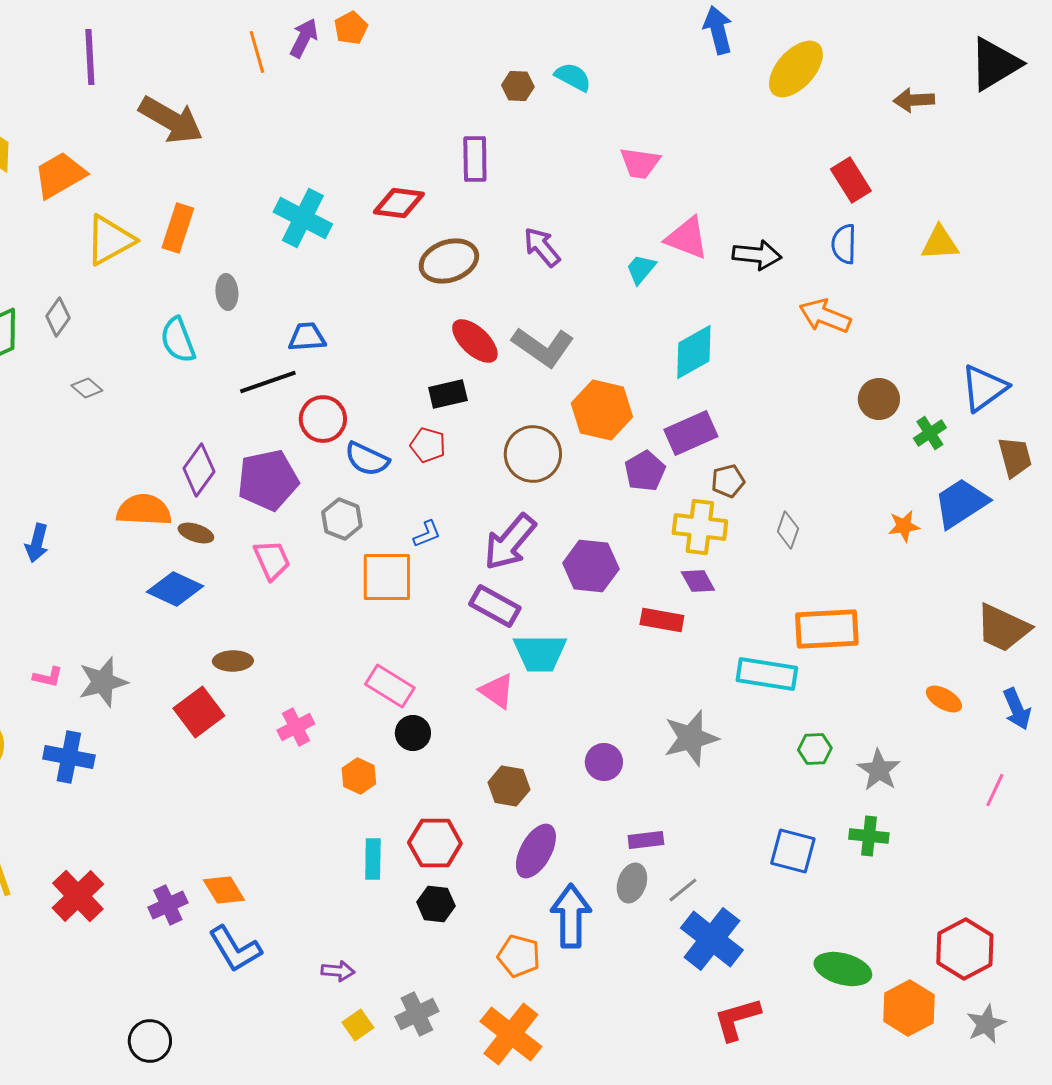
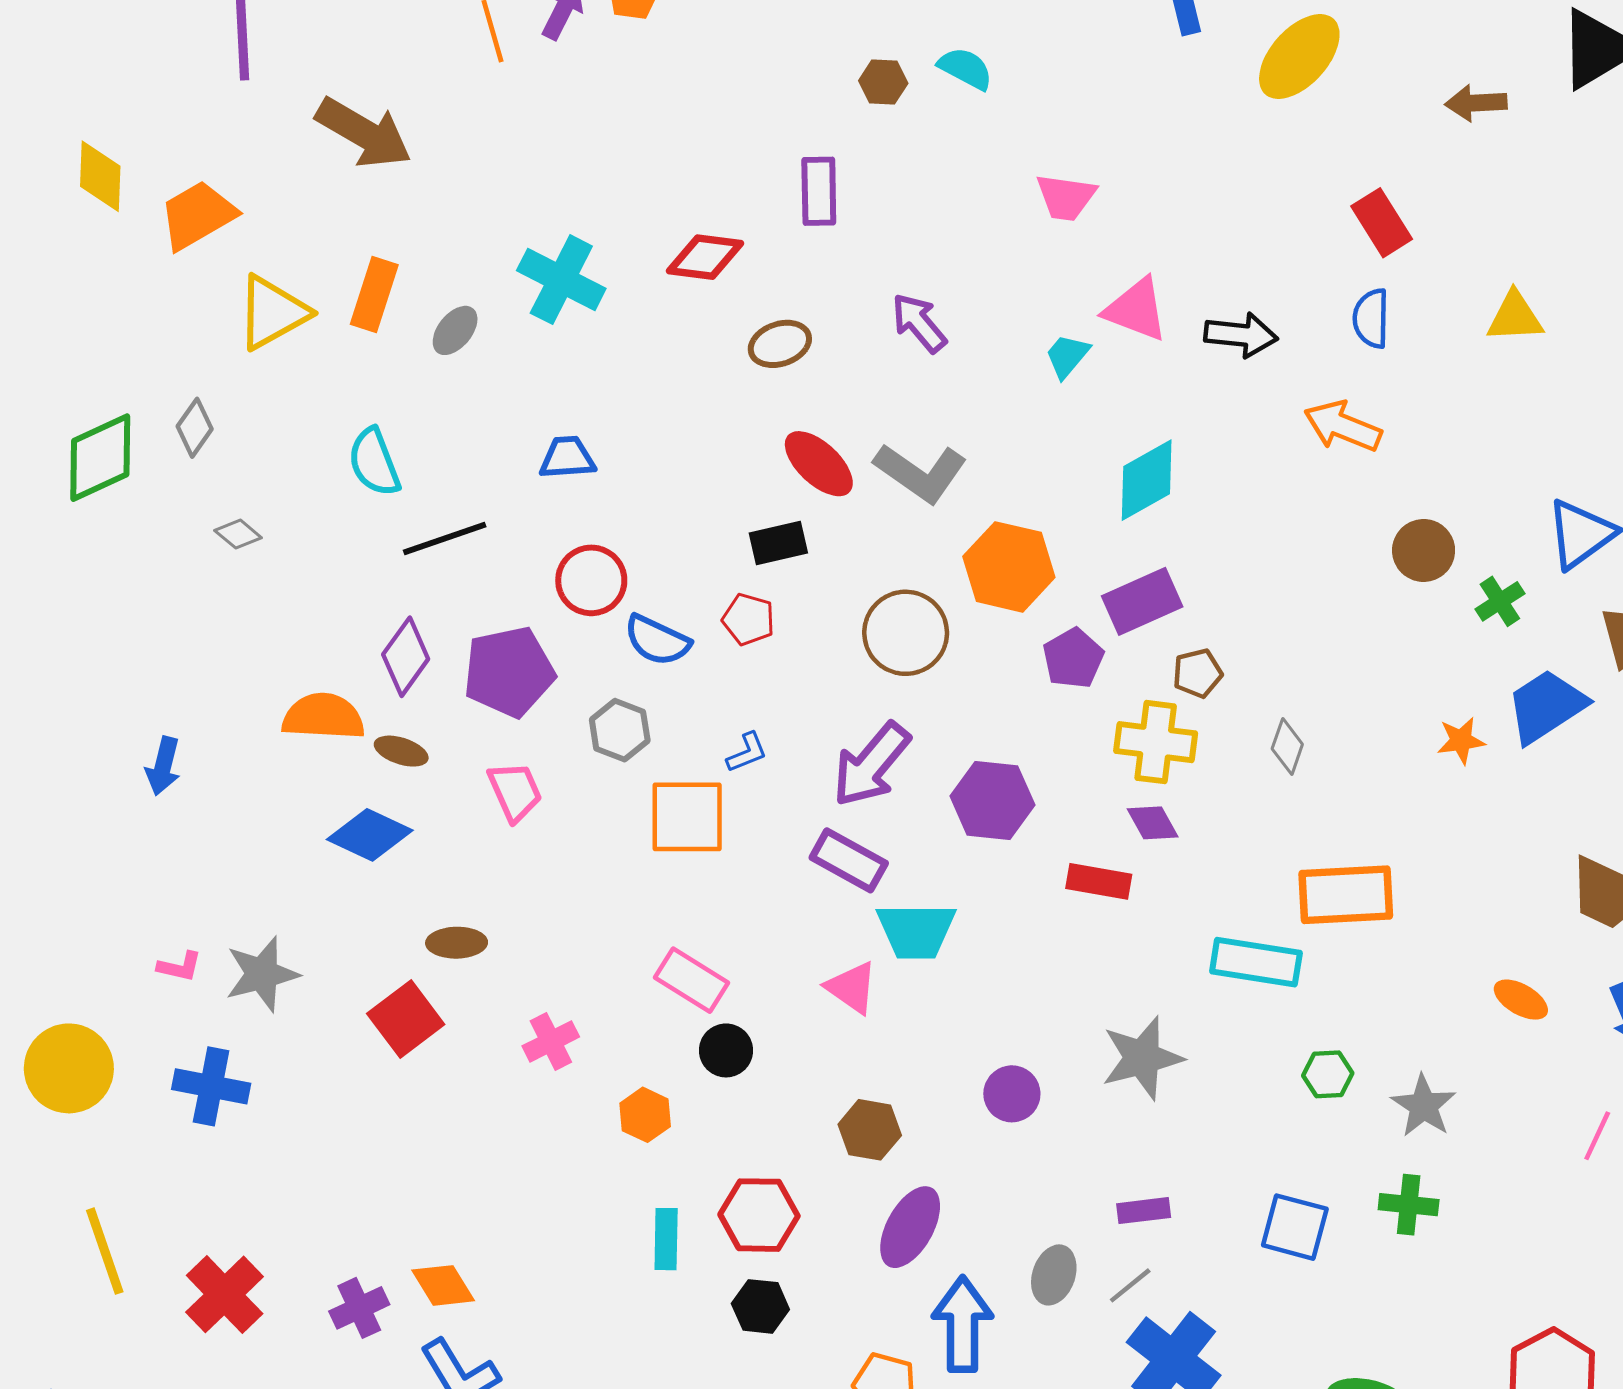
brown ellipse: (449, 261) -> (780, 344), size x0.7
gray ellipse: (227, 292) -> (455, 330), moved, turned 44
black line: (268, 382) -> (445, 539), moved
purple rectangle: (646, 840) -> (1144, 1211), moved

